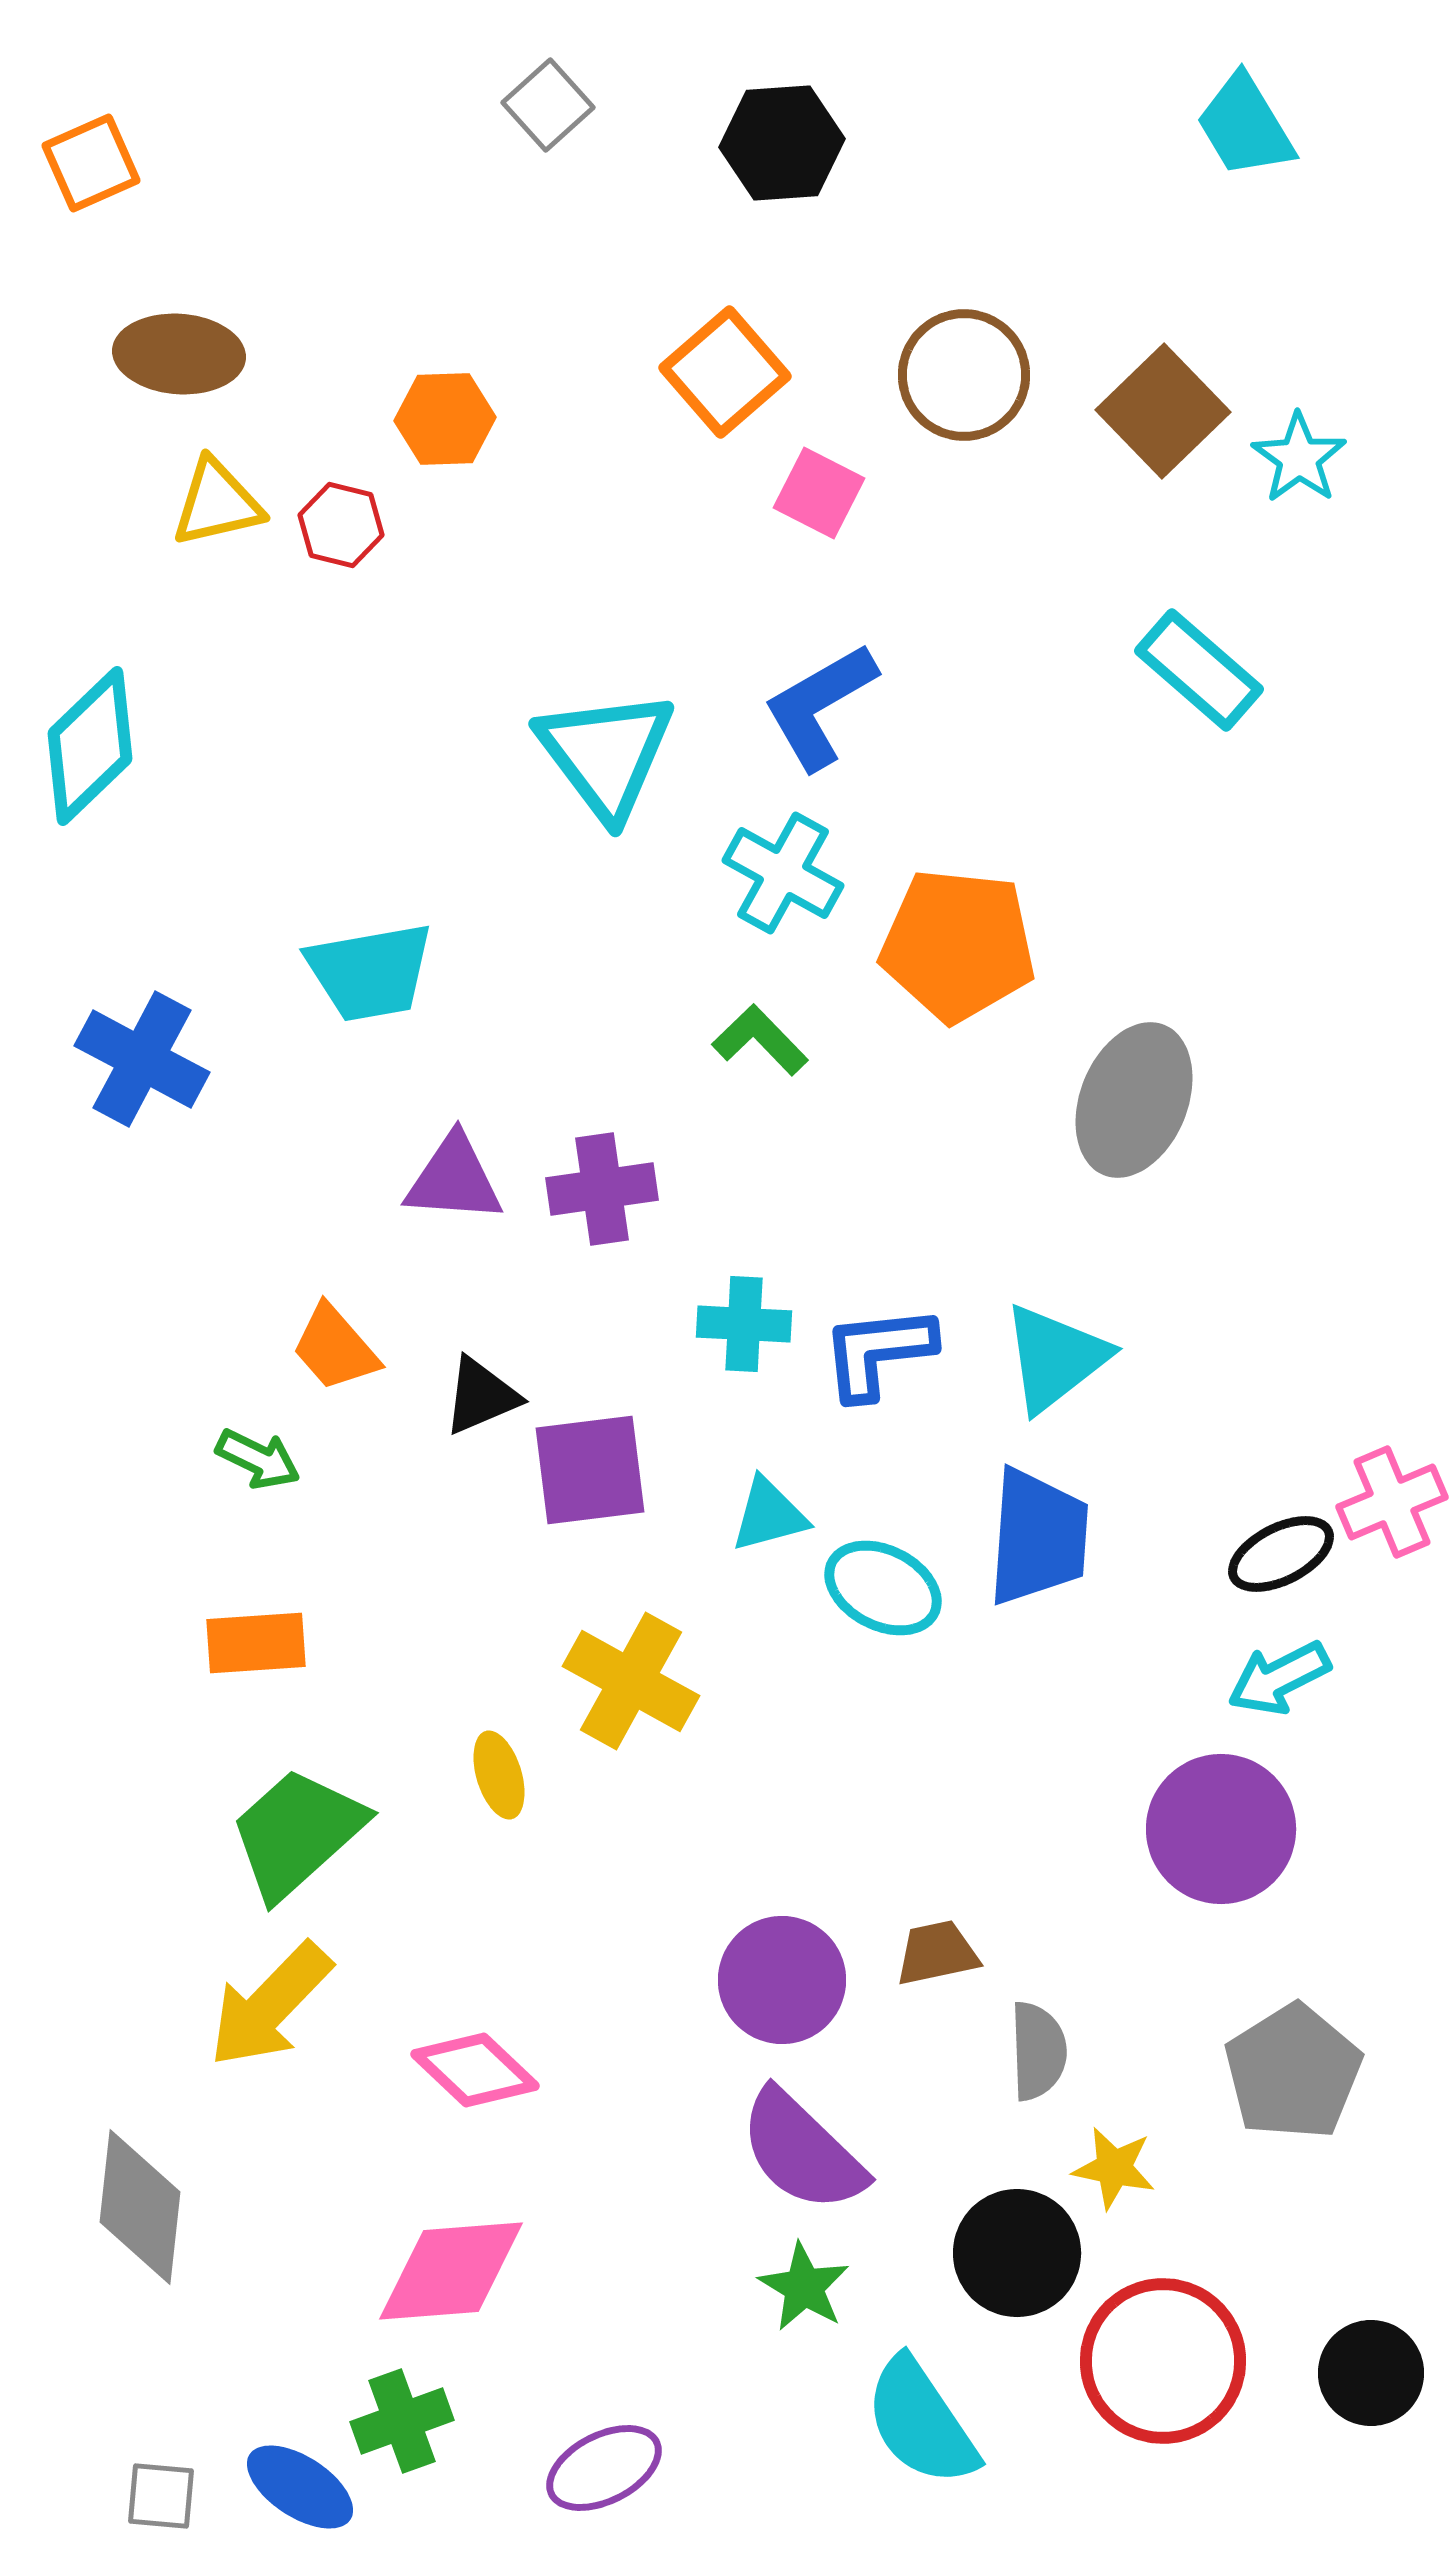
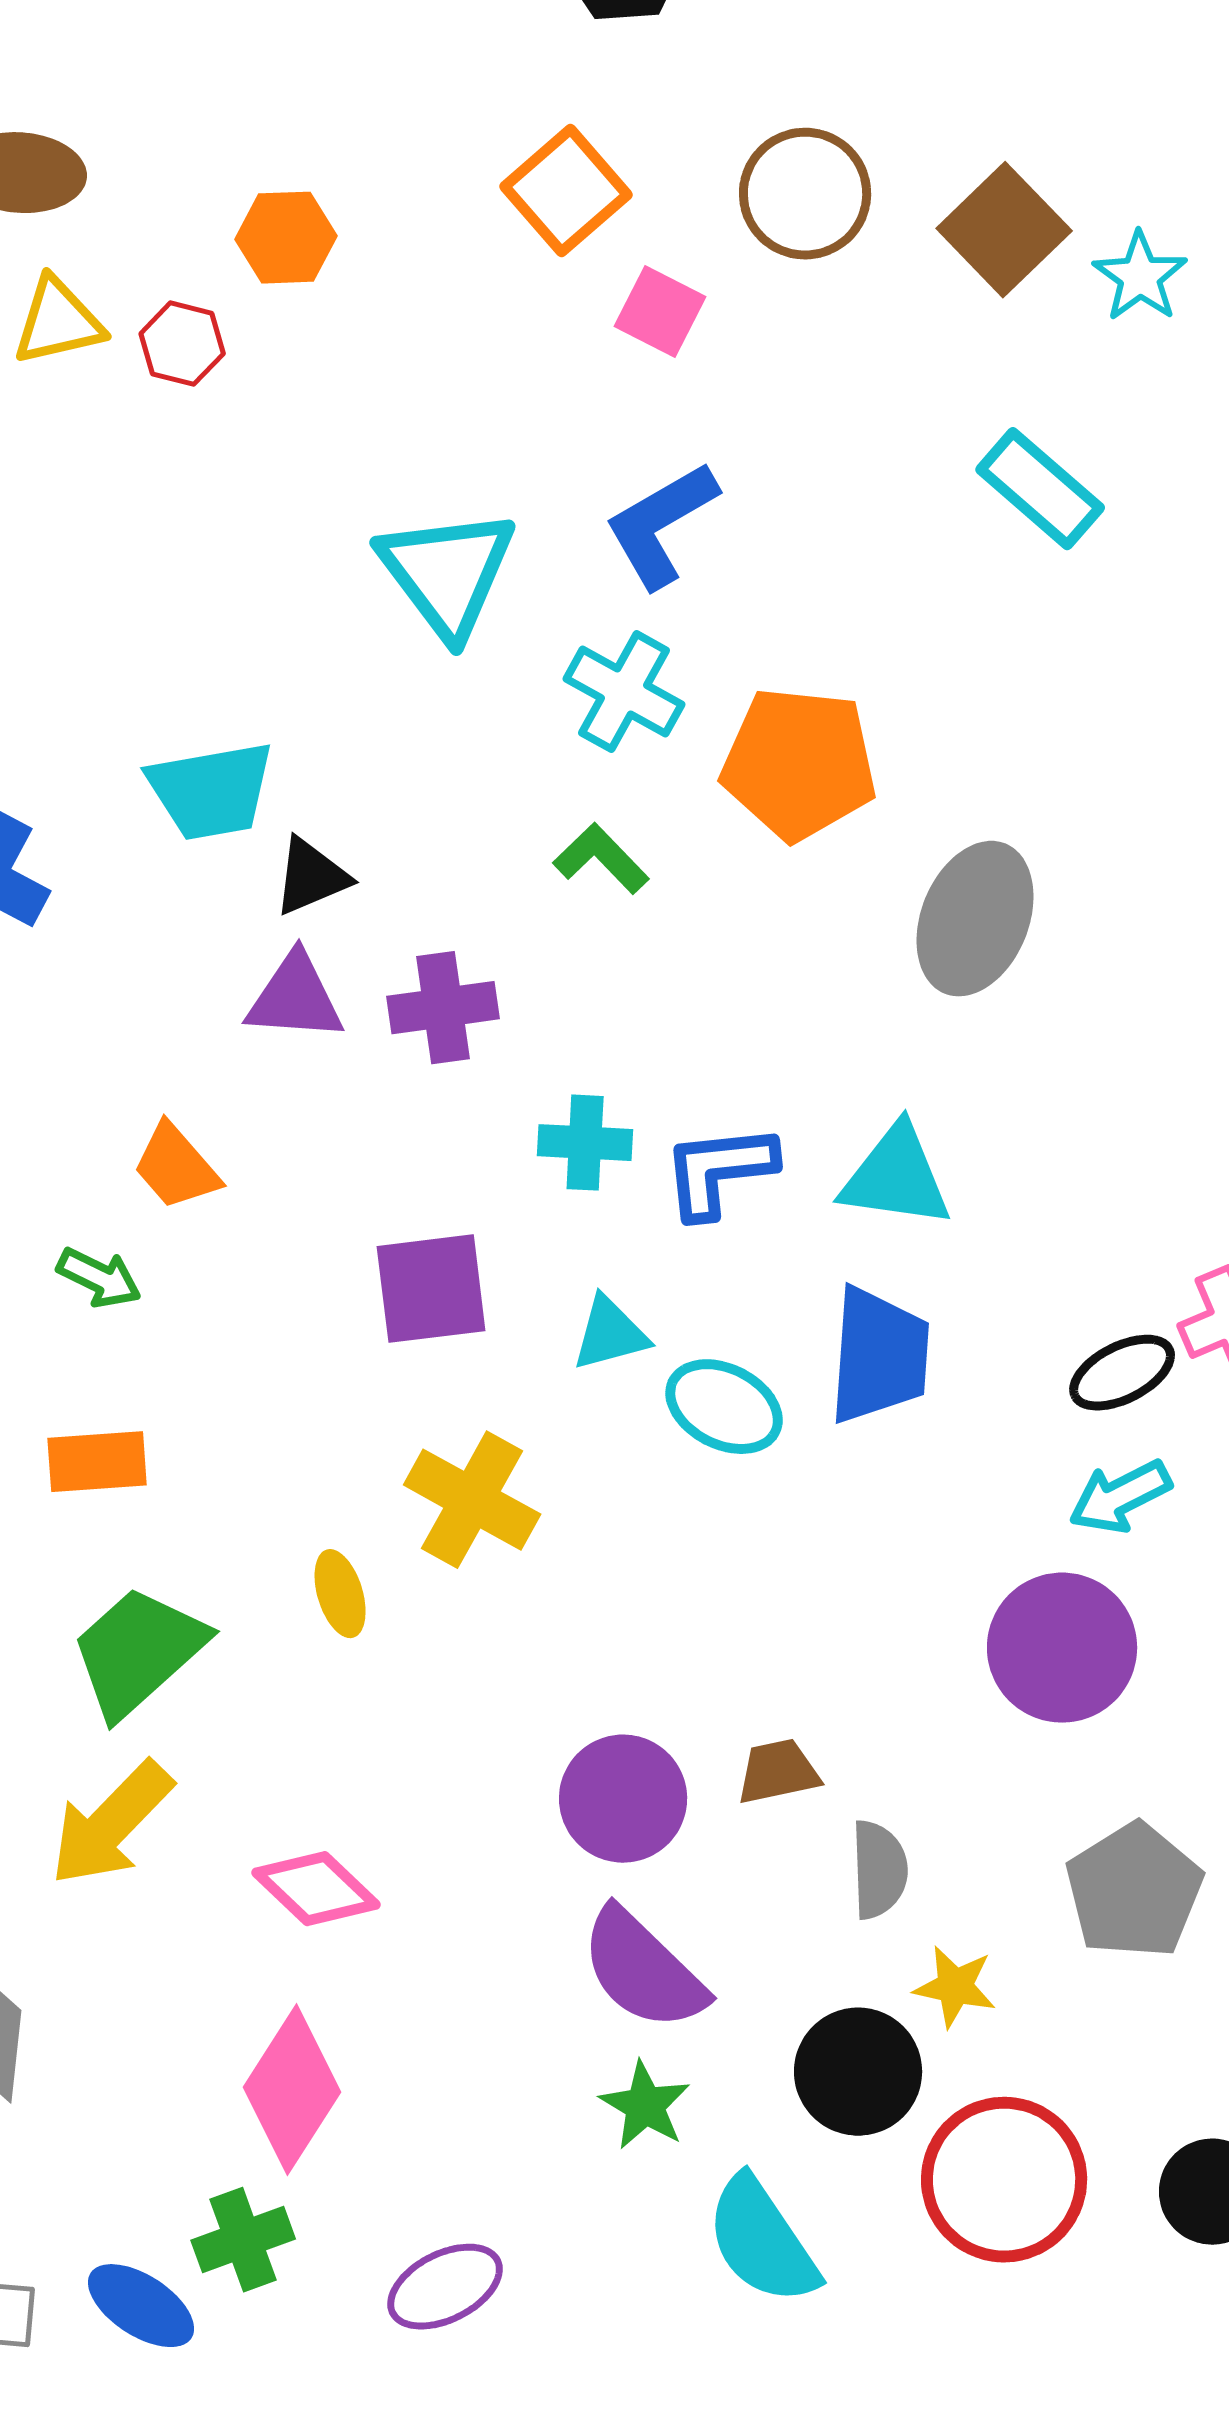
cyan triangle: (1055, 1358) -> (896, 1177), turned 46
black triangle: (481, 1396) -> (311, 877), moved
pink diamond: (451, 2271) -> (292, 2090), turned -53

